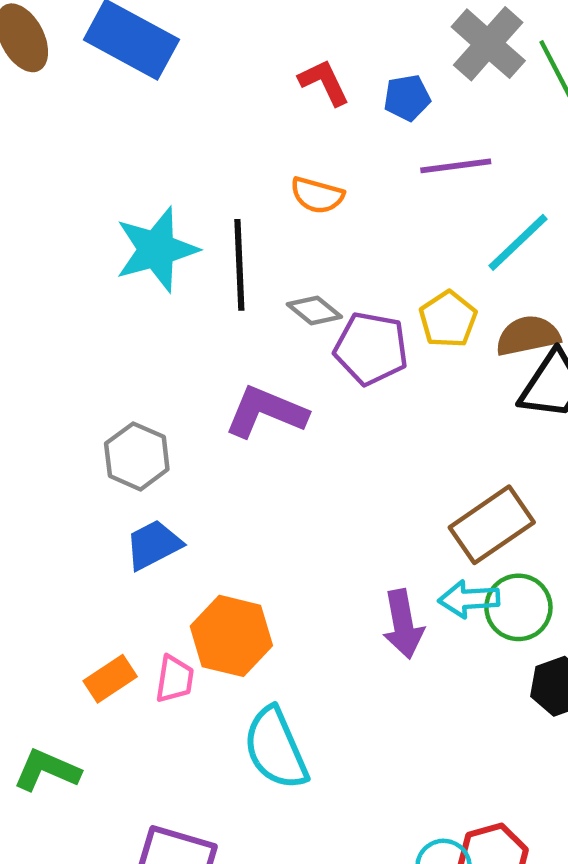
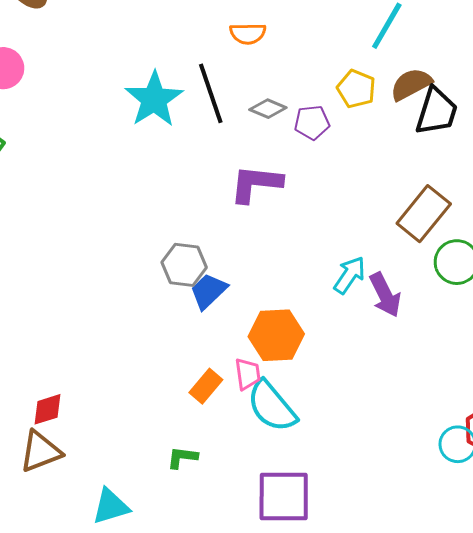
purple pentagon: (371, 348) -> (312, 122), size x0.7
gray hexagon: (137, 456) -> (184, 265), moved
cyan arrow: (469, 599) -> (350, 275), moved, turned 144
cyan semicircle: (276, 748) -> (272, 406), moved
green L-shape: (47, 770) -> (182, 457), size x0.7

